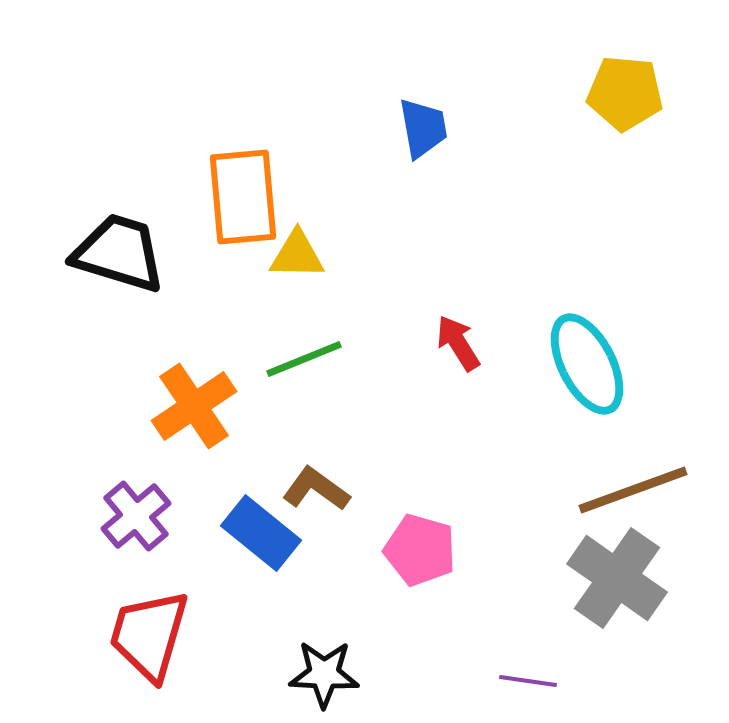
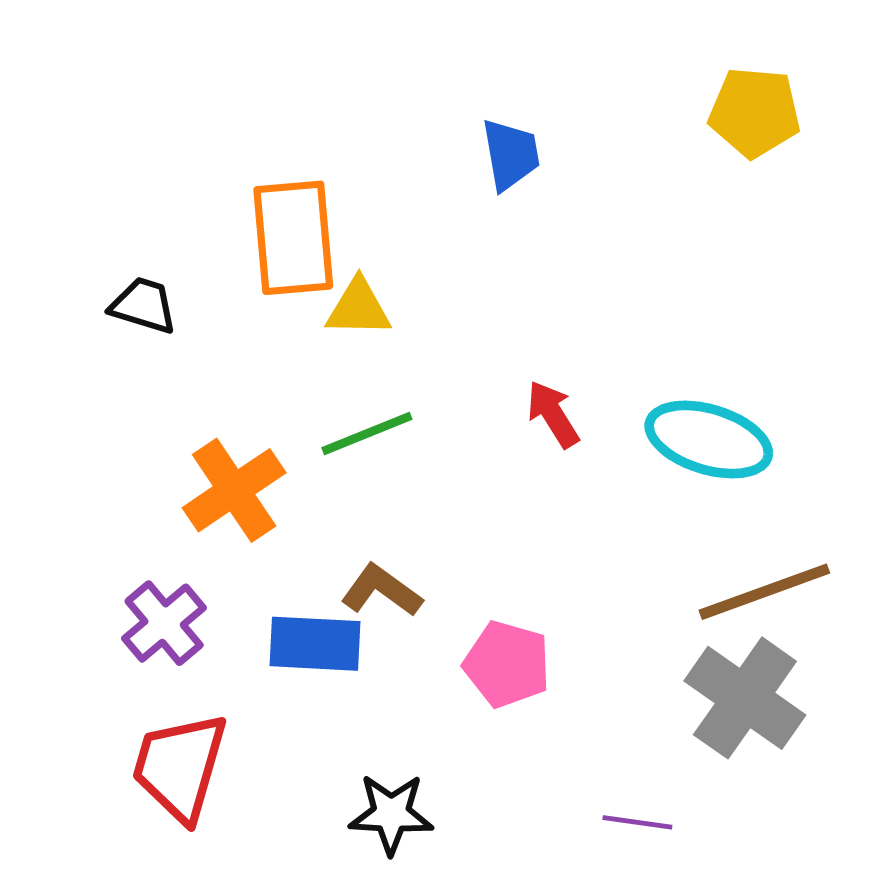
black trapezoid: (119, 253) -> (143, 305), size x0.6
cyan ellipse: (587, 364) -> (709, 440), turned -46
blue rectangle: (261, 533) -> (315, 644), turned -36

